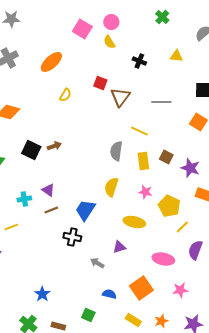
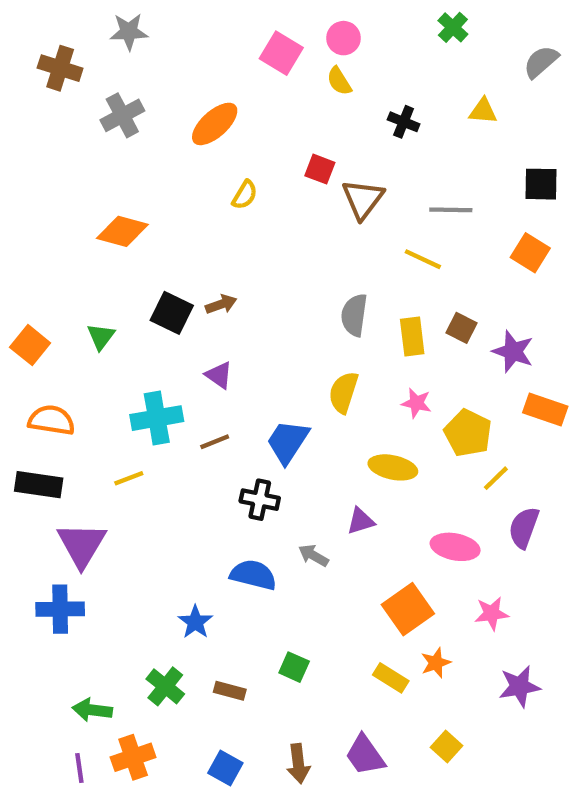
yellow line: (139, 131) -> (423, 259), moved
purple triangle: (48, 190) -> (219, 375), moved
cyan cross: (24, 199) -> (157, 418), size x1.6
blue semicircle: (109, 294) -> (253, 575), moved, size x1.5
orange star: (161, 321) -> (436, 663), moved

